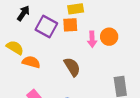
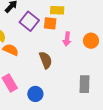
orange circle: (109, 37) -> (91, 41), moved

